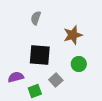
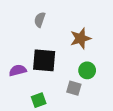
purple semicircle: (16, 77) -> (18, 70), moved
gray square: (56, 80) -> (74, 88), moved, turned -32

